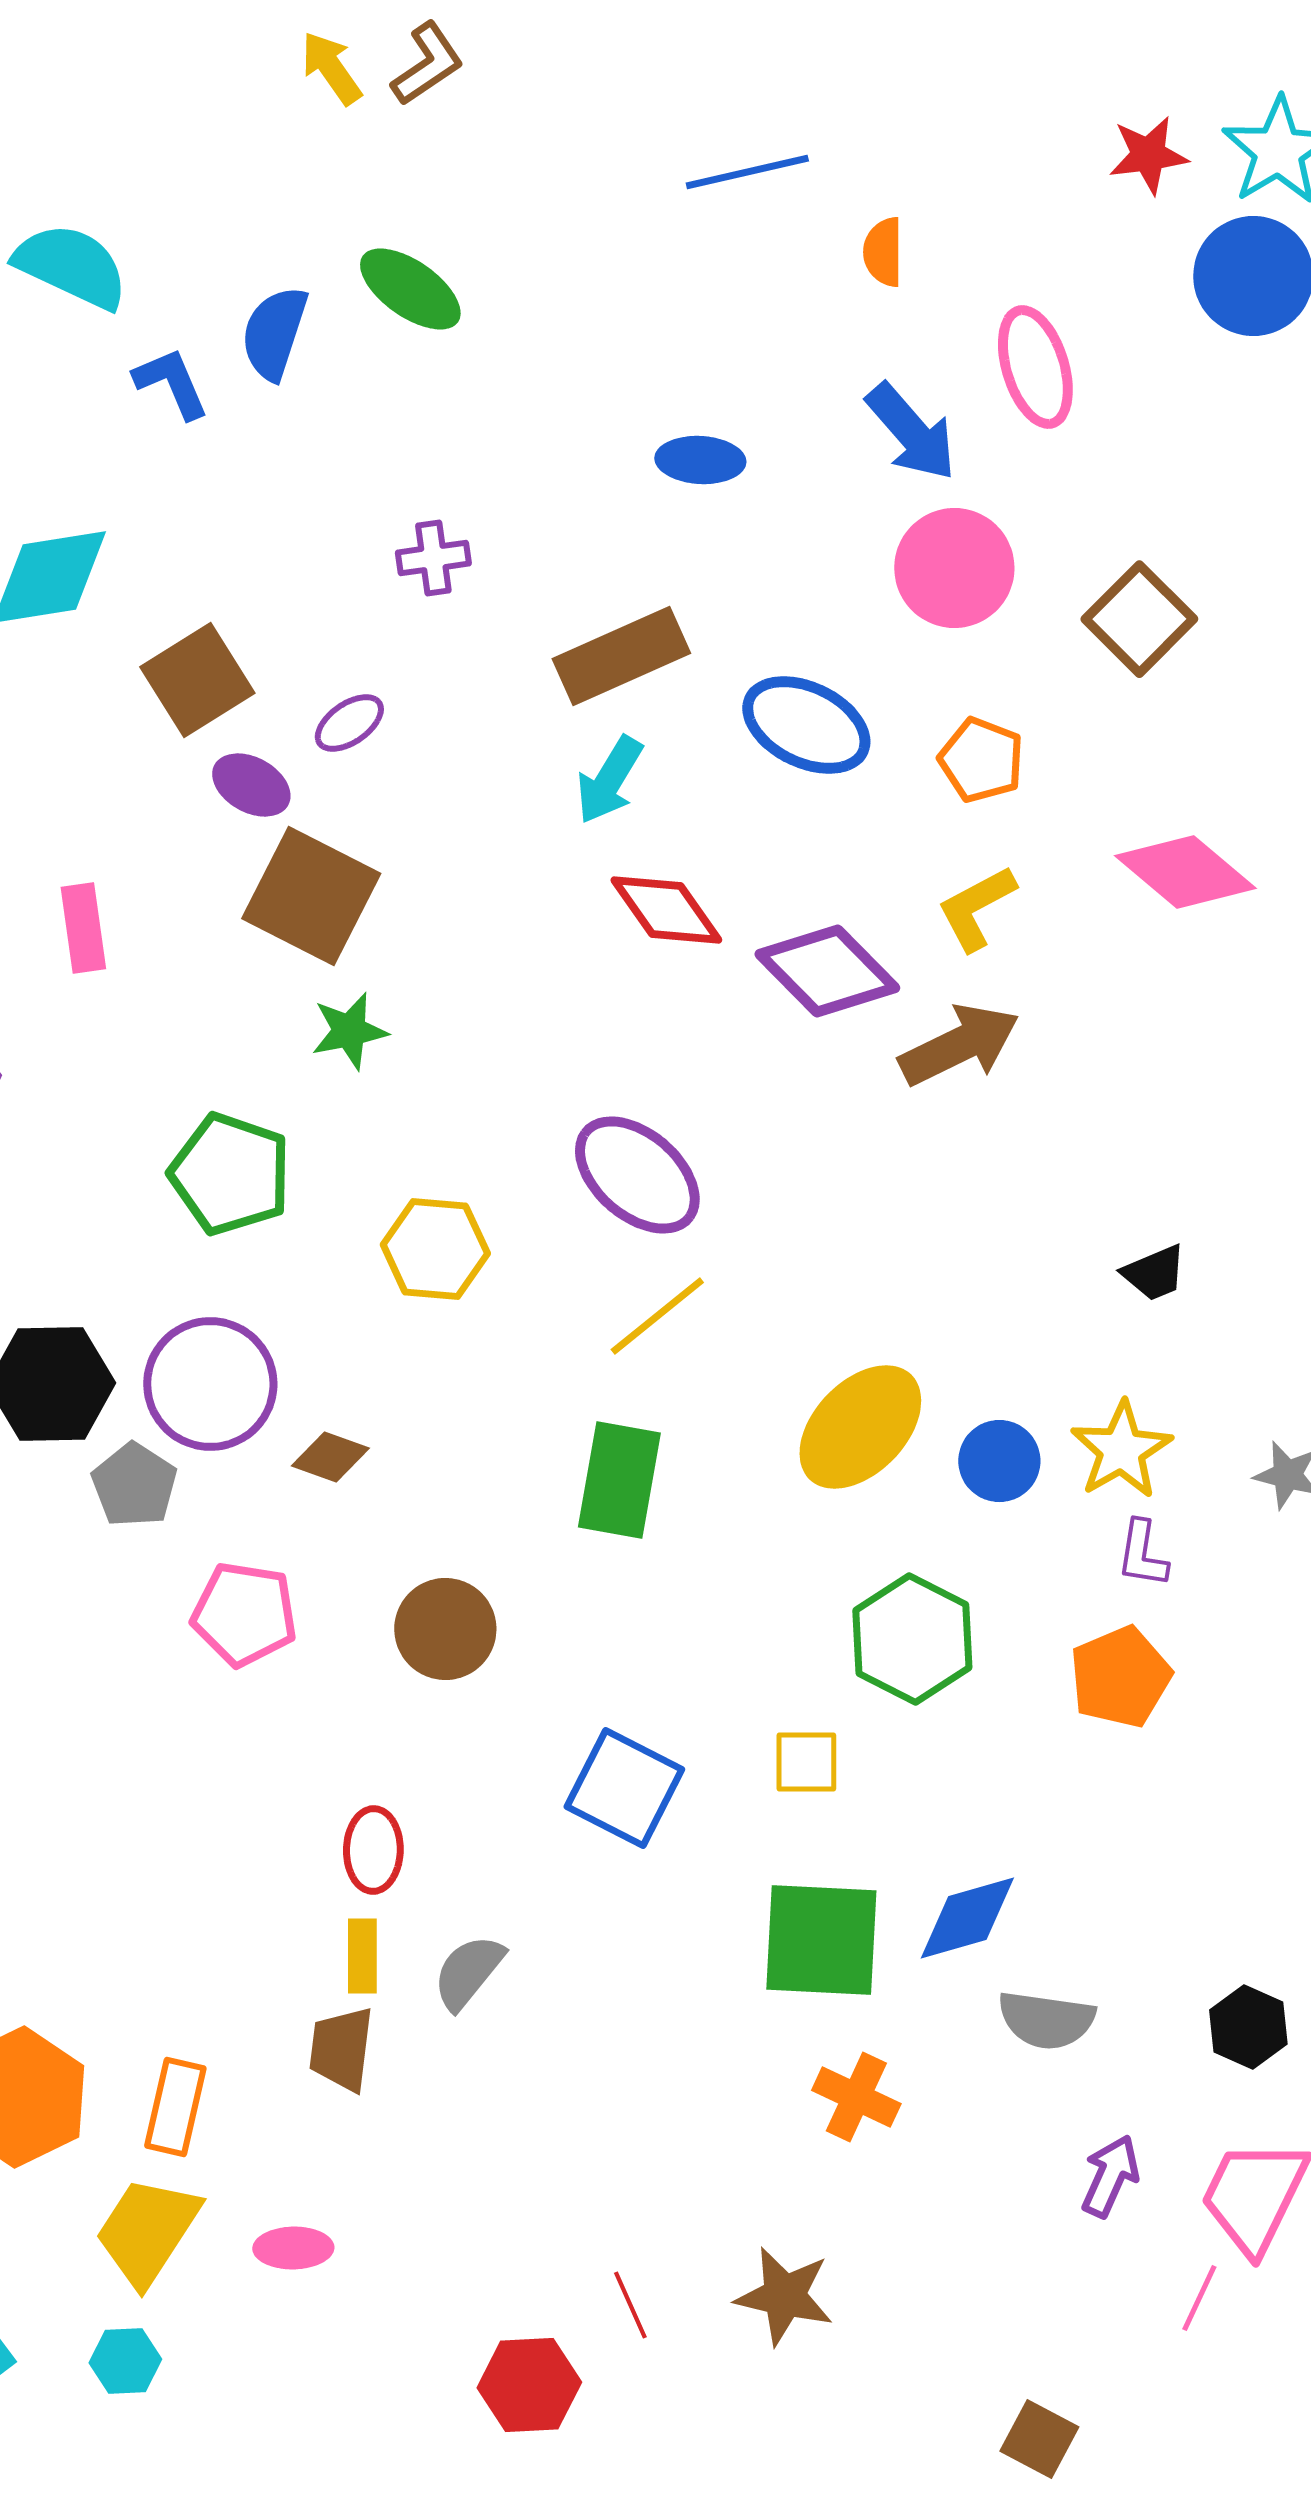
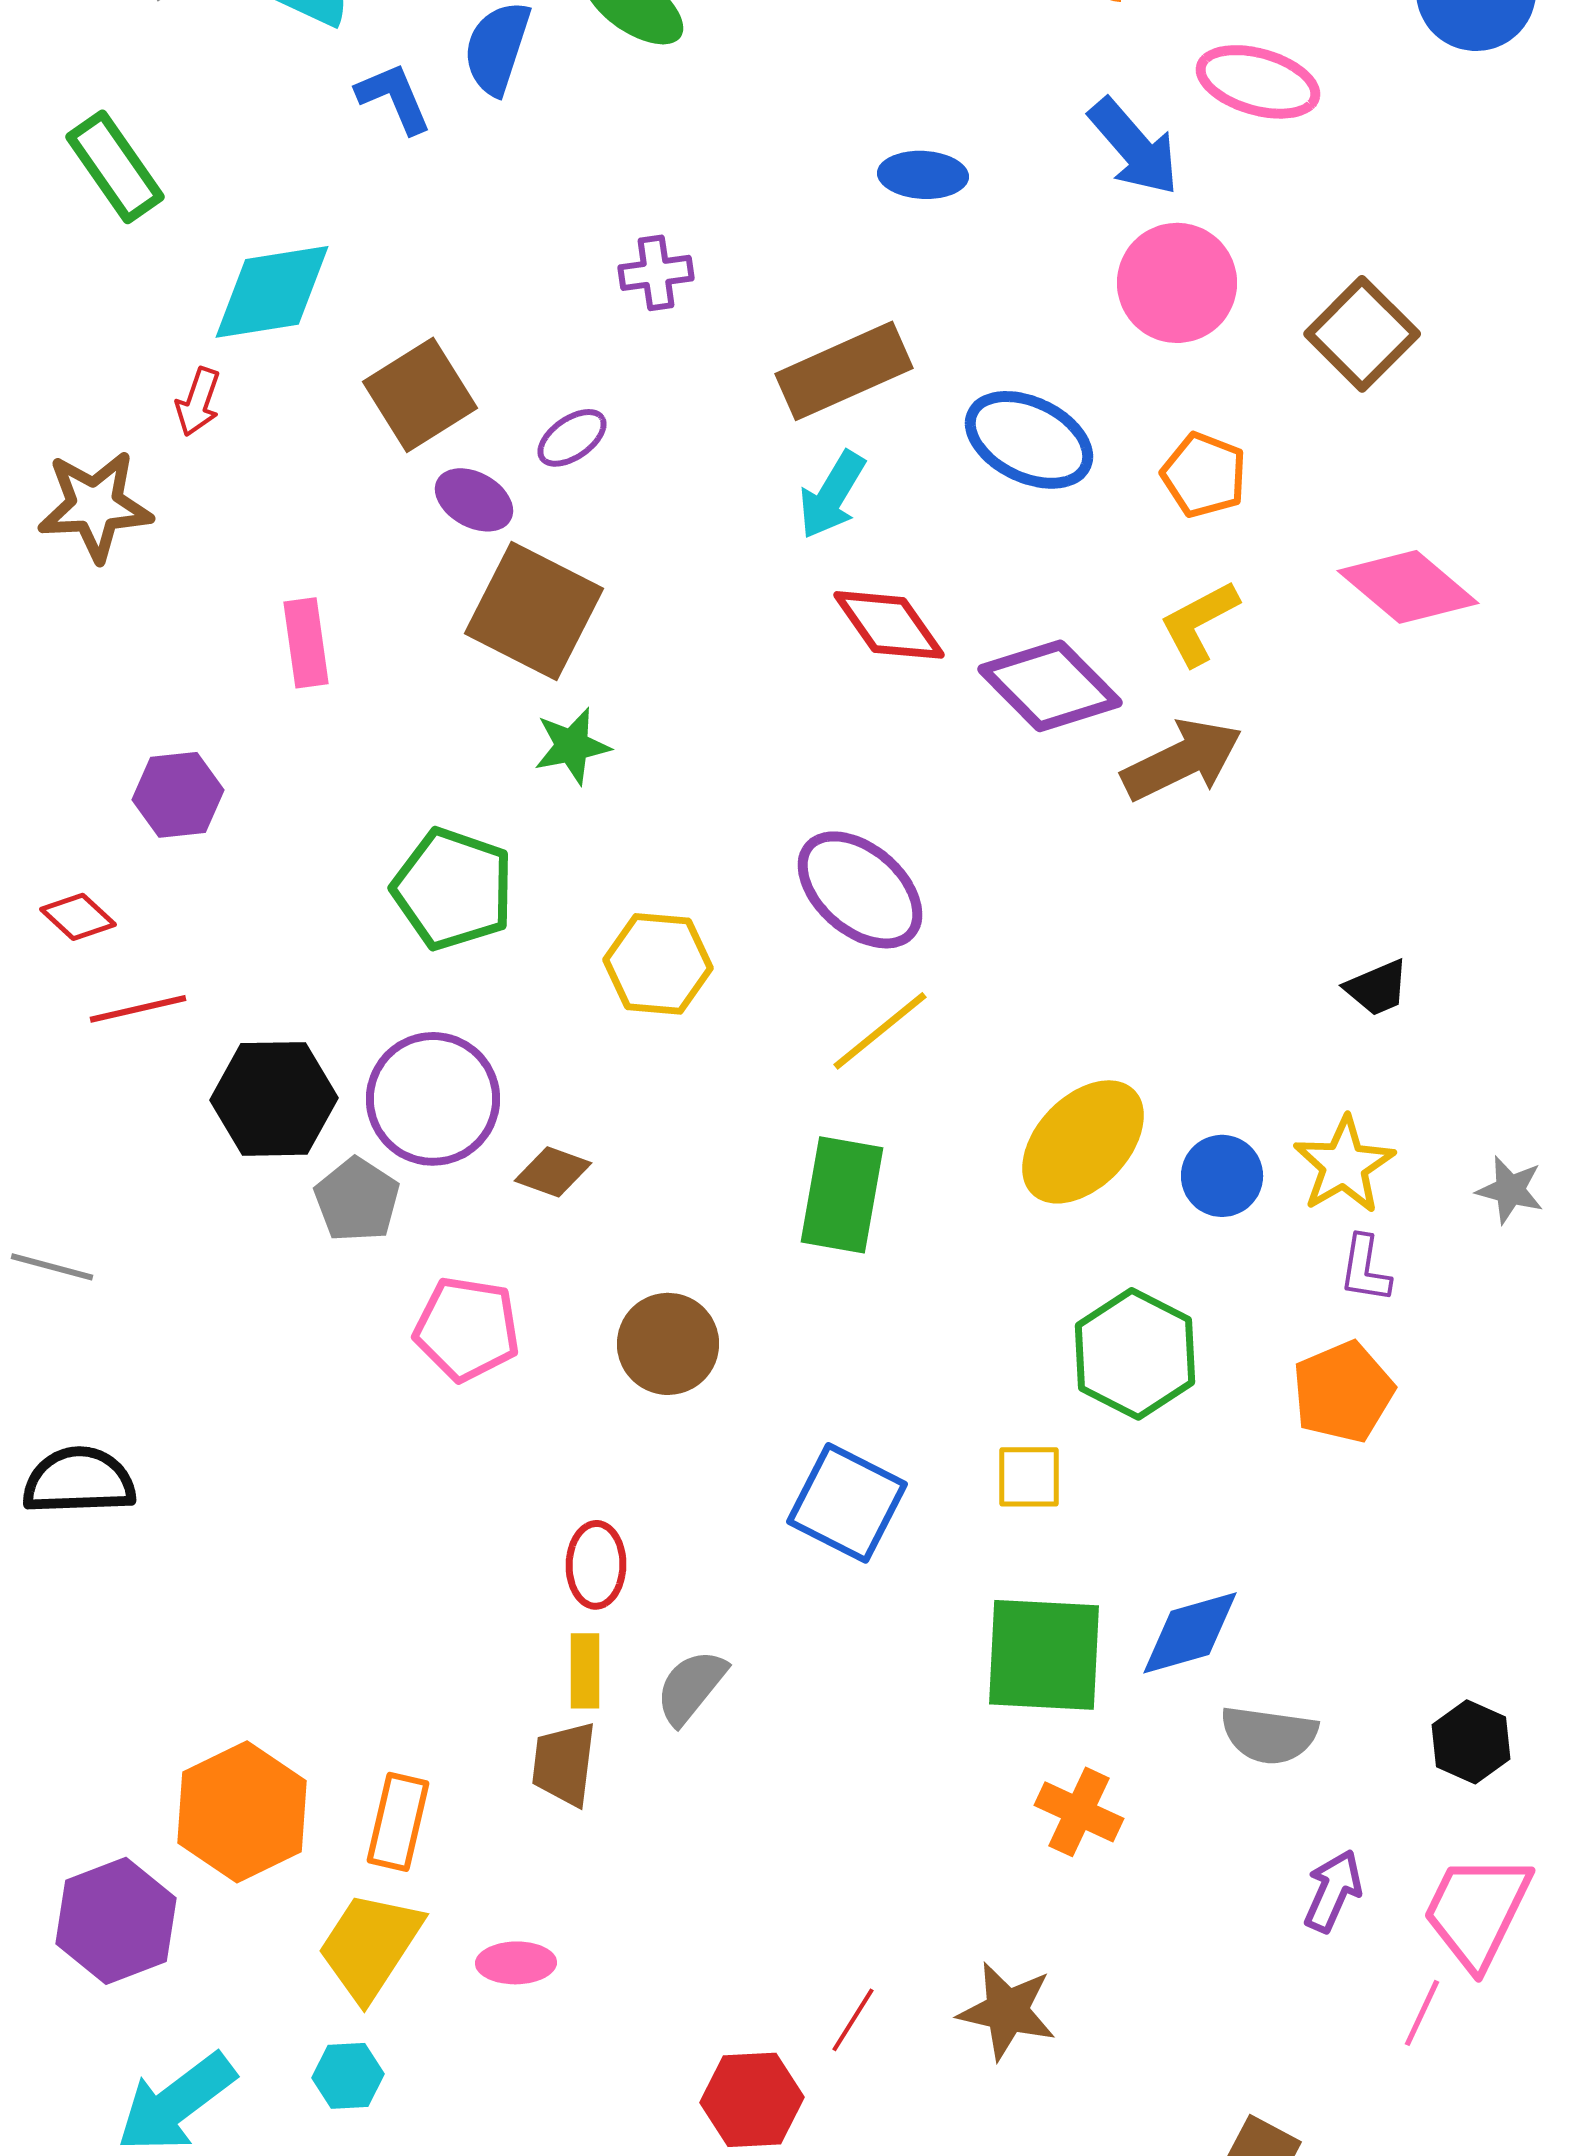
pink ellipse: (1035, 367) -> (1258, 82), turned -57
red line: (630, 2305) -> (853, 2020), turned 56

